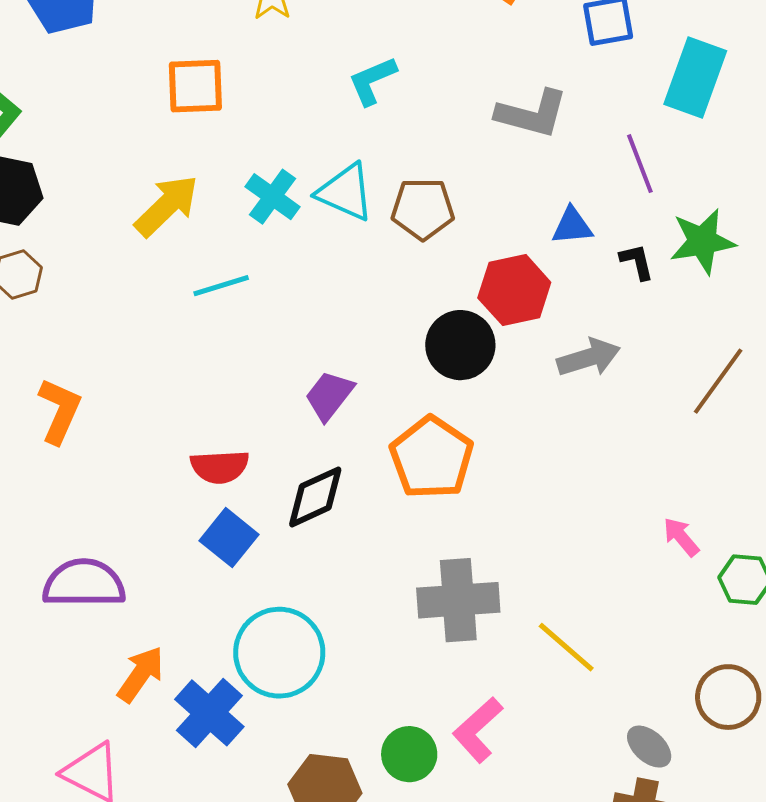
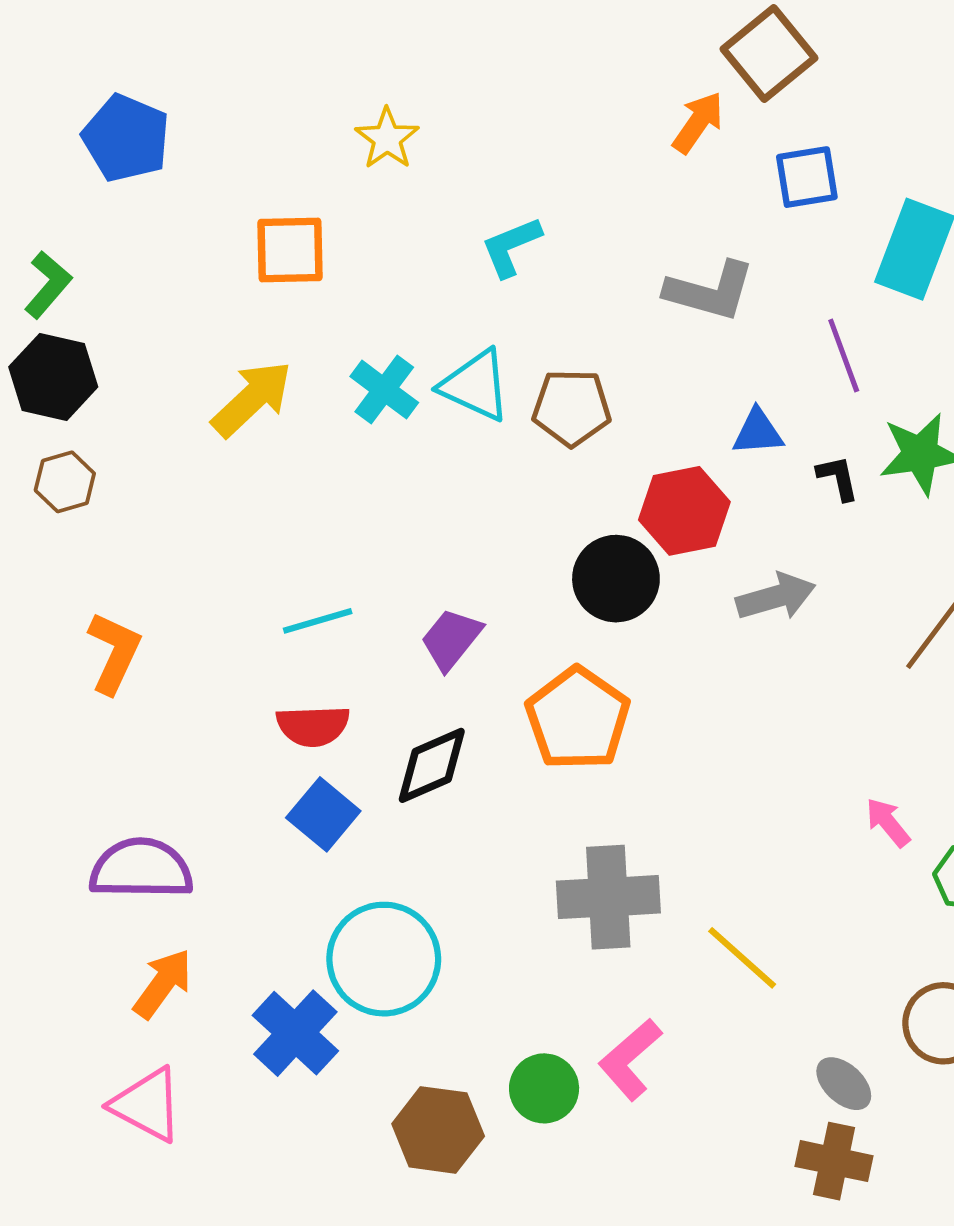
cyan line: (221, 286) -> (318, 621), moved
orange arrow: (141, 674) -> (163, 984), moved

